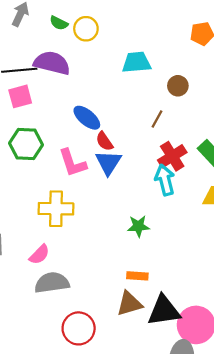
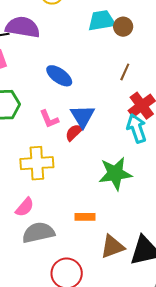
brown circle: (178, 86) -> (123, 27), moved
red semicircle: (104, 141) -> (74, 132), moved, turned 84
pink L-shape: (73, 163) -> (49, 119), size x0.7
green star: (138, 226) -> (115, 174), size x1.6
orange rectangle: (137, 276) -> (85, 217), moved

